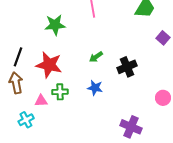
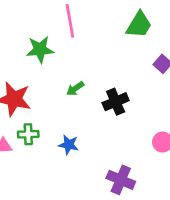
green star: (55, 25) -> (40, 50), moved
blue star: (95, 88) -> (69, 145), moved

